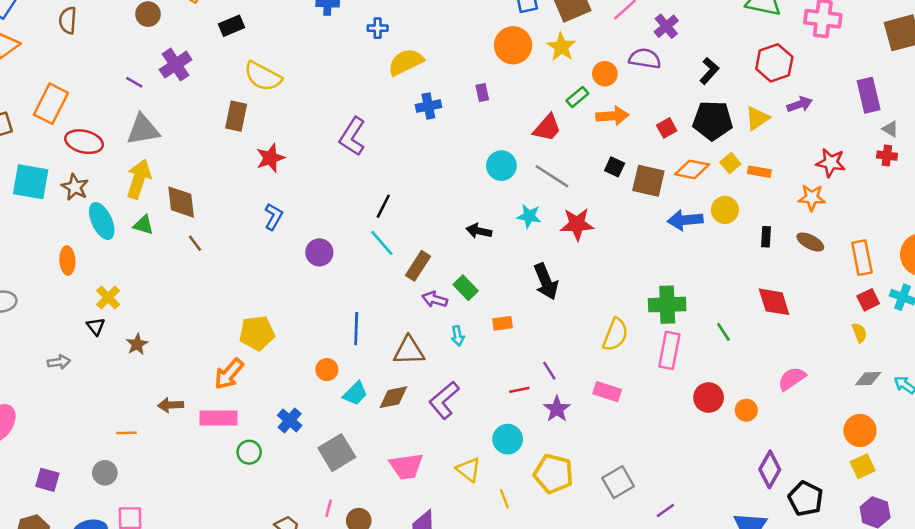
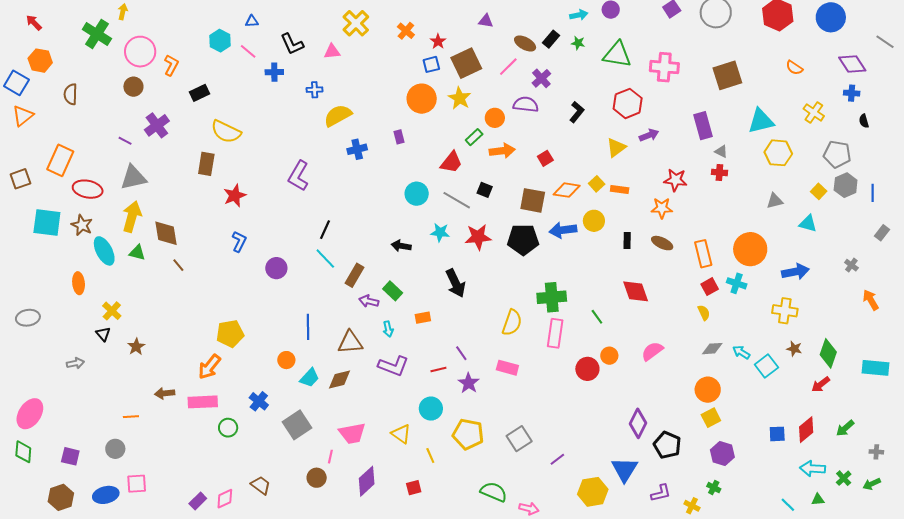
black pentagon: (713, 121) -> (523, 240), moved
black square: (615, 167) -> (485, 190), moved
purple L-shape: (444, 400) -> (393, 366), moved, turned -116
orange circle: (746, 410) -> (609, 356), moved
pink line: (329, 508) -> (330, 457), moved

